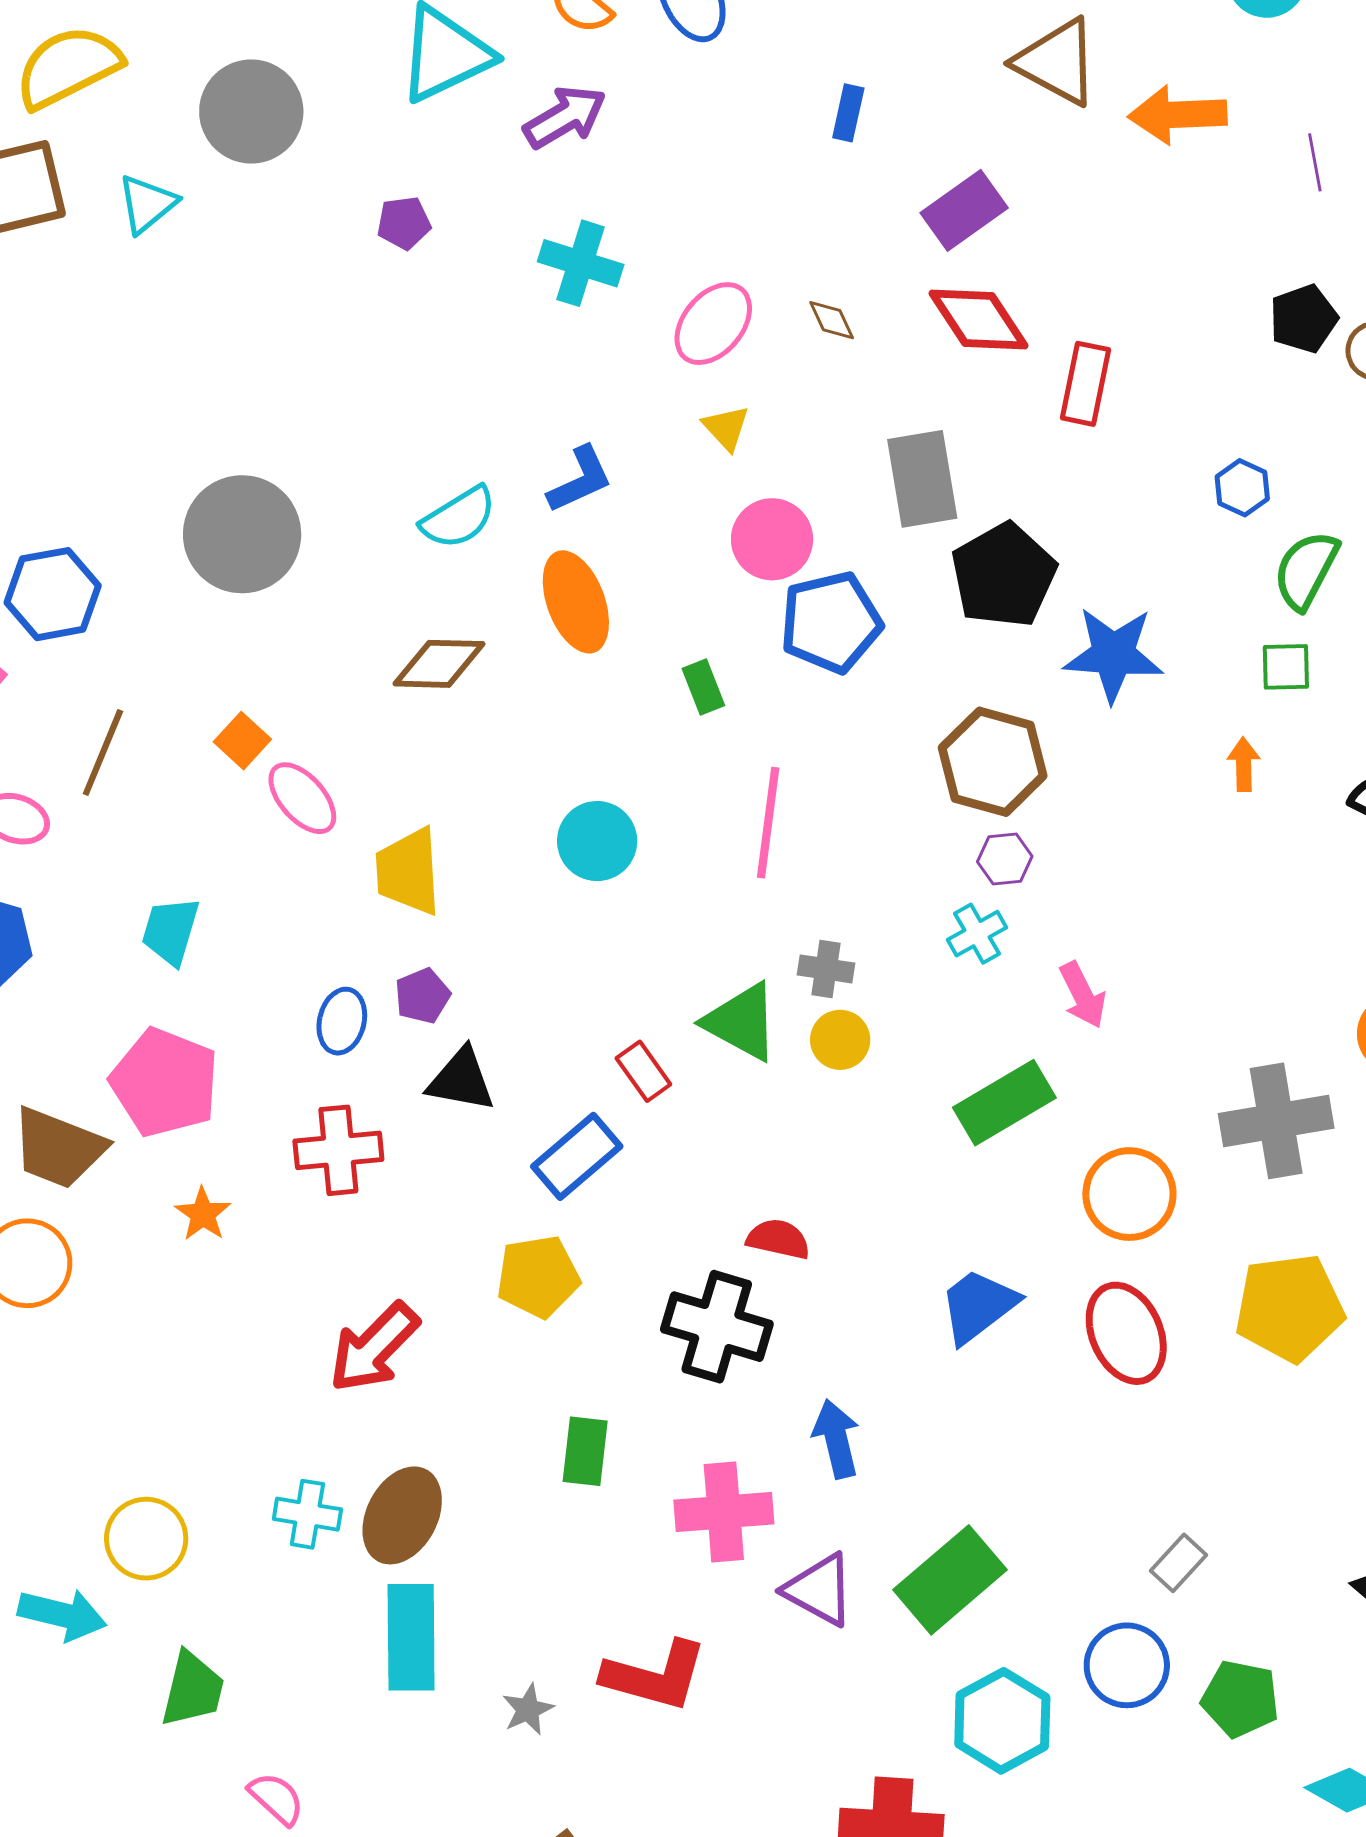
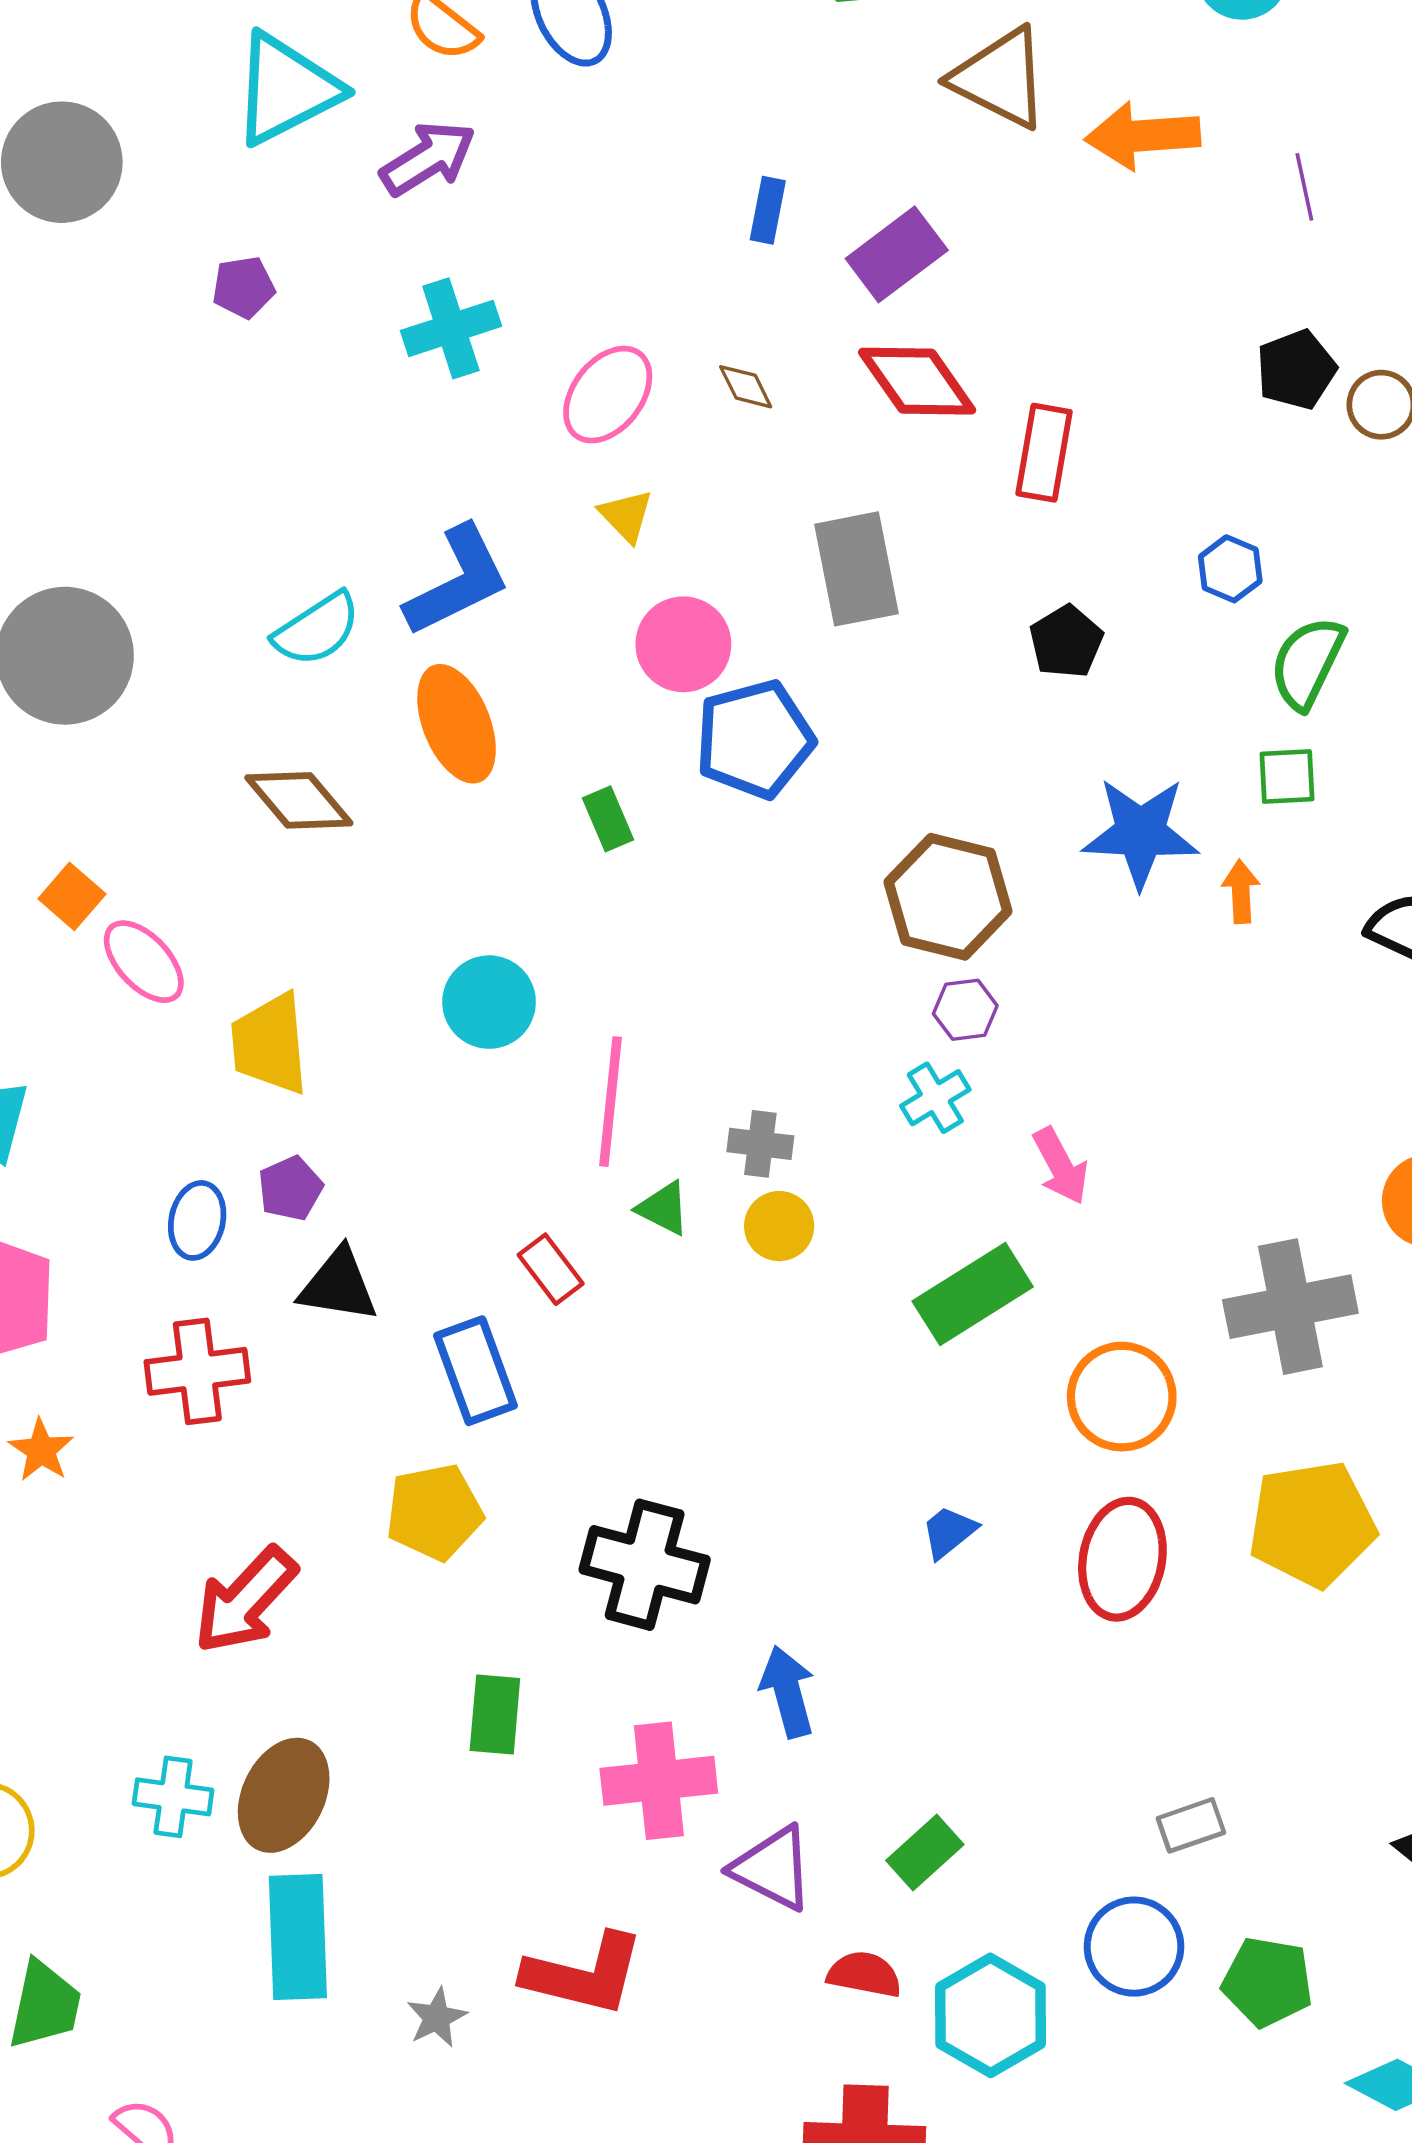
blue rectangle: (848, 113) -> (768, 210), moved
cyan cross: (581, 263) -> (451, 328), turned -34
blue L-shape: (580, 480) -> (457, 581), size x1.4
black pentagon: (1004, 575) -> (1066, 642), moved, size x0.6
blue star: (1113, 654) -> (1141, 833), moved
brown diamond: (439, 664) -> (299, 800), turned 50
pink line: (768, 823) -> (610, 1102), moved
green triangle: (741, 1022) -> (663, 1208), size x0.6
blue rectangle: (577, 1156) -> (475, 1371), turned -68
red semicircle: (778, 1239) -> (864, 1974), moved
blue trapezoid: (978, 1306) -> (949, 1532), size x0.6
red ellipse: (1126, 1333) -> (1122, 1559), turned 36
gray rectangle: (1179, 1563) -> (1191, 1825), turned 30
green rectangle: (950, 1580) -> (925, 1853), size x0.6

